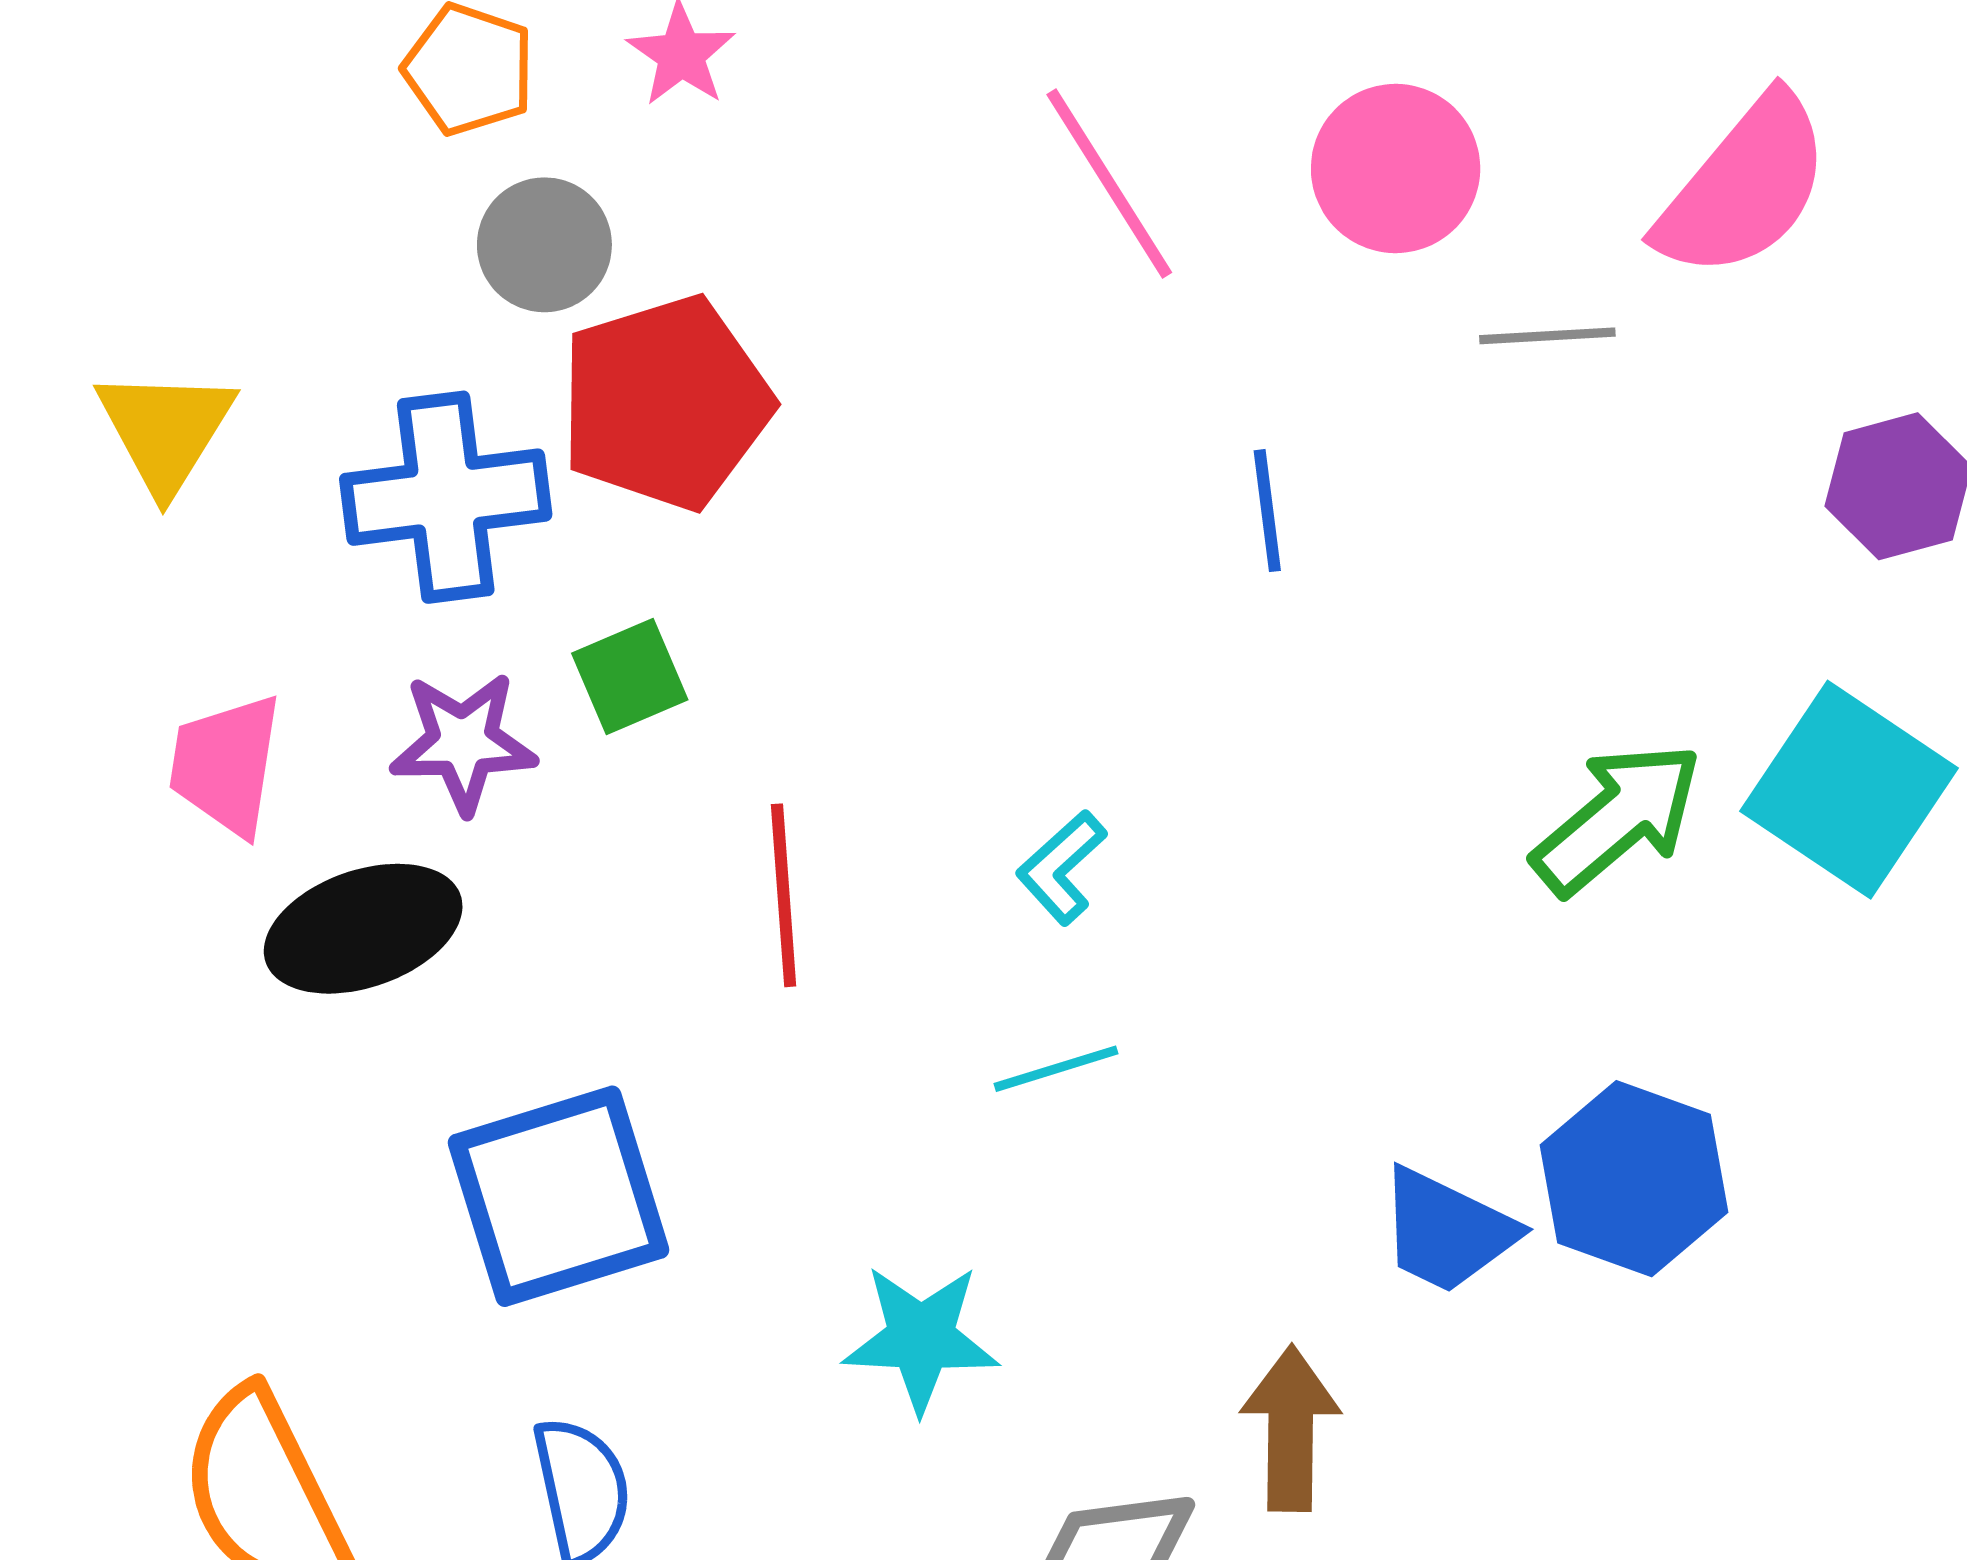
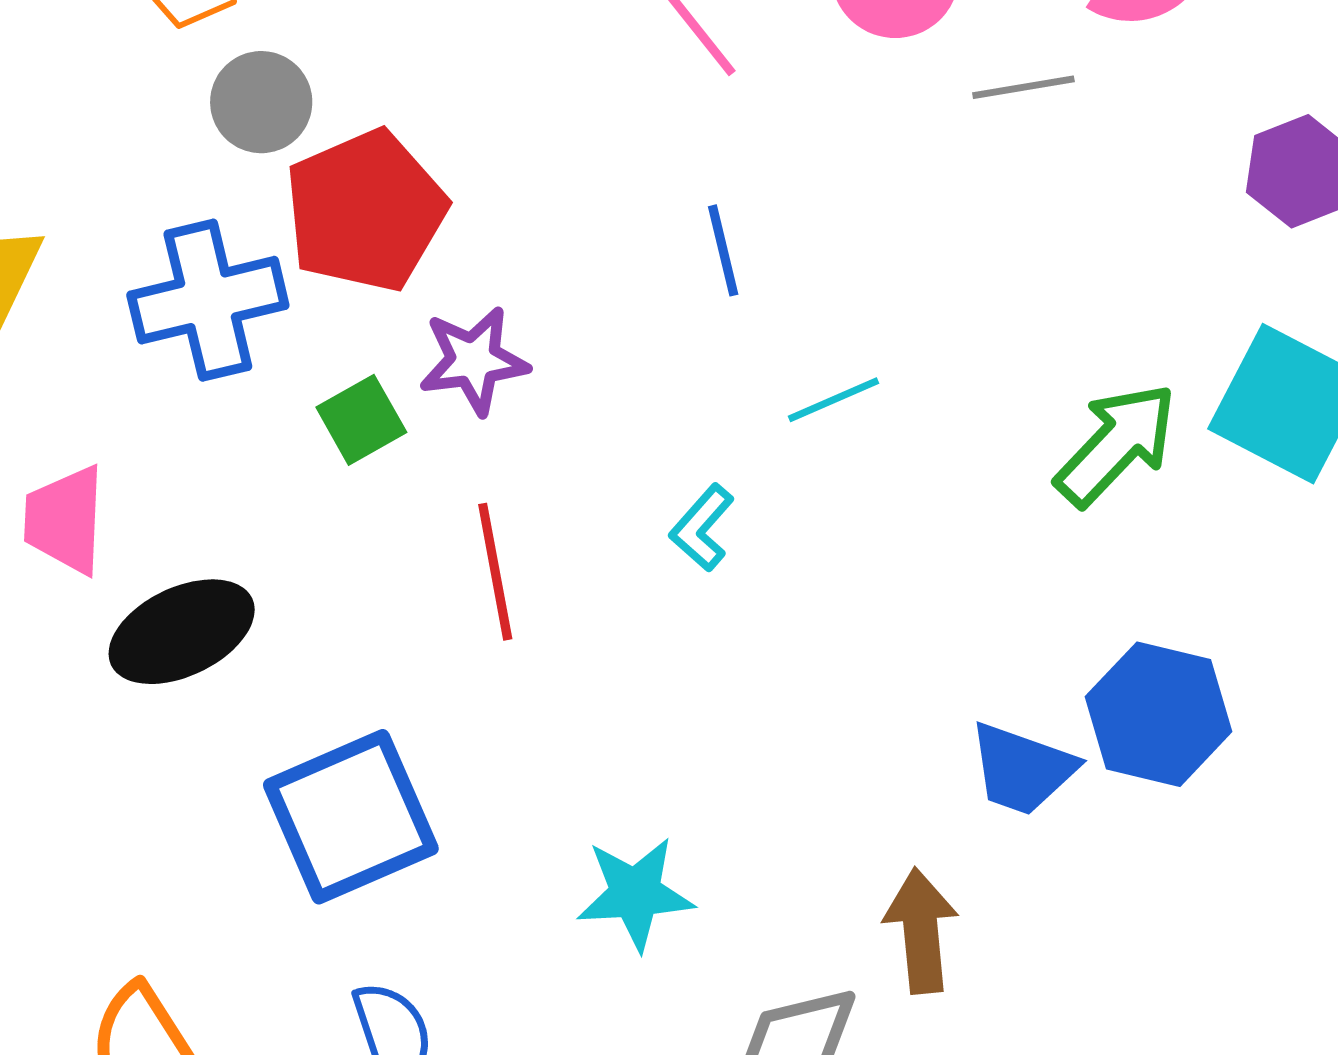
blue line: (1267, 511) -> (723, 250), moved
purple star: (463, 742) -> (474, 361), moved
cyan line: (1056, 1069) -> (833, 400), moved

